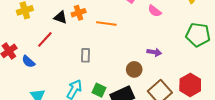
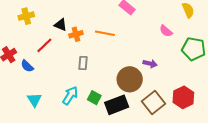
pink semicircle: (155, 11) -> (166, 31), moved
orange cross: (79, 13) -> (76, 34), moved
brown circle: (134, 69) -> (130, 79), size x1.6

